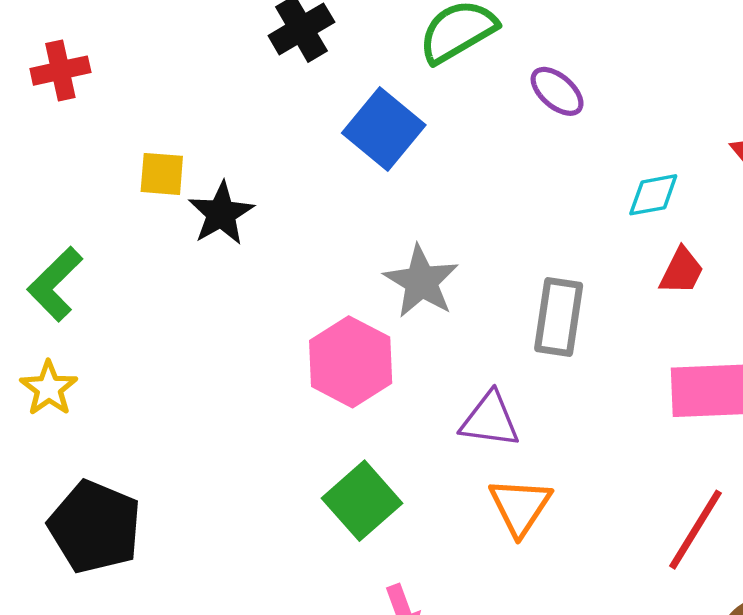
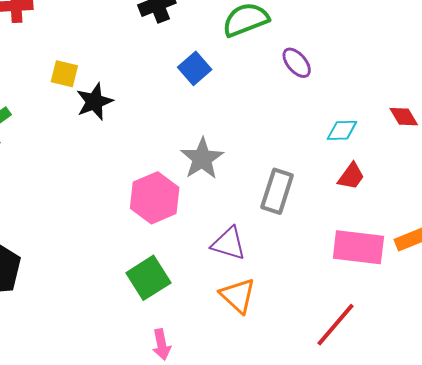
blue square: (384, 129) -> (195, 68), size x0.7
orange triangle: (520, 506) -> (238, 296), turned -30

